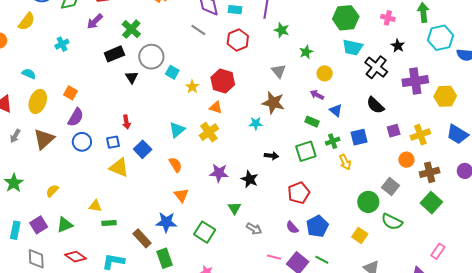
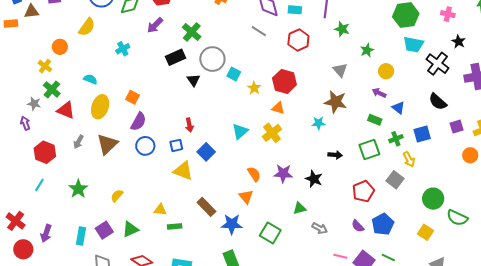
orange semicircle: (175, 165) -> (254, 174), moved
gray square: (390, 187) -> (395, 180), moved
green triangle: (234, 208) -> (300, 208), turned 48
brown rectangle: (142, 238) -> (206, 207), moved

